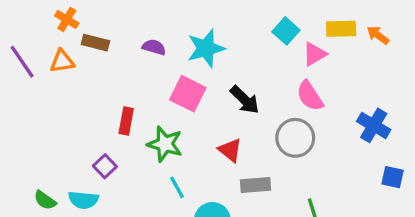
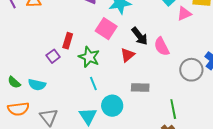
pink semicircle: (310, 96) -> (162, 46), moved
gray circle: (295, 138) -> (191, 70), moved
red triangle: (230, 150) -> (128, 55), moved, turned 35
purple square: (105, 166) -> (53, 56), moved

